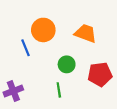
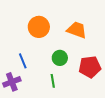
blue line: (26, 48) -> (23, 61), moved

